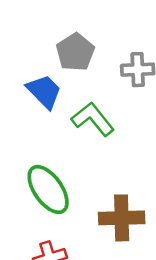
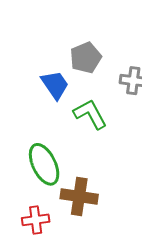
brown cross: (122, 218) -> (79, 197), moved

